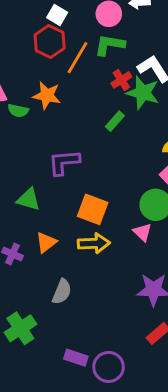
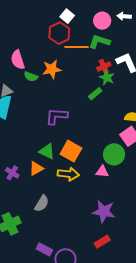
orange line: (78, 58) -> (77, 47), turned 50
green star: (143, 93) -> (107, 78), moved, size x0.7
orange star: (47, 95) -> (52, 69), turned -30
green triangle: (29, 199) -> (47, 151), moved
pink triangle: (142, 232) -> (102, 172), turned -48

